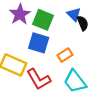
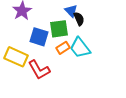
green square: (43, 20) -> (59, 29), moved, turned -30
cyan trapezoid: (75, 81) -> (80, 48), moved

